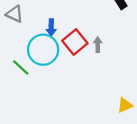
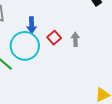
red square: (75, 42) -> (54, 38), size x0.6

